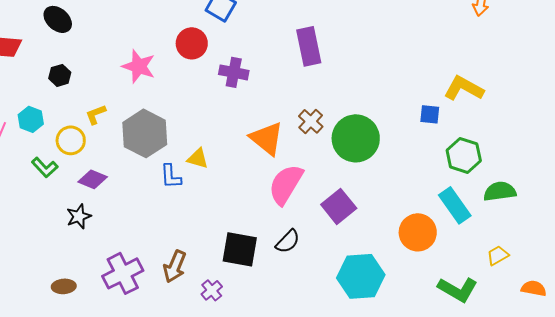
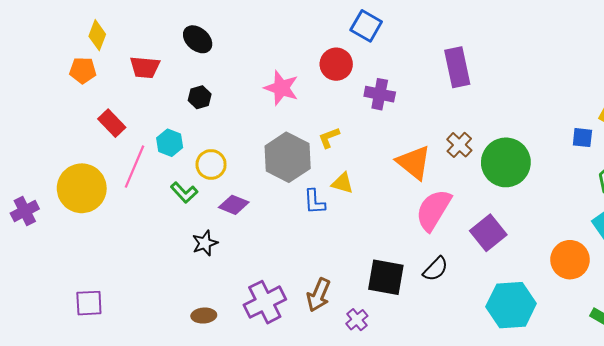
yellow L-shape: (96, 114) -> (329, 138), moved
black star: (79, 216) -> (205, 243), moved

